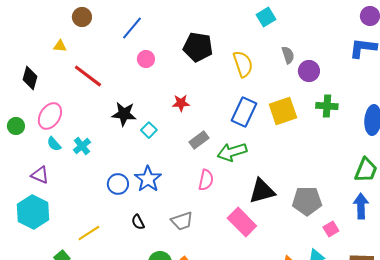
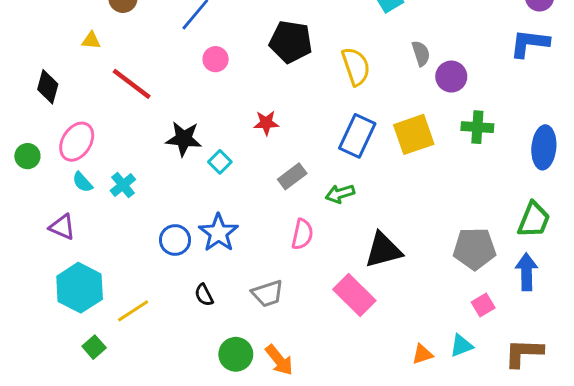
green arrow: (232, 152) -> (340, 194), size x0.7
gray pentagon: (307, 201) -> (474, 249), moved
cyan hexagon: (33, 212) -> (80, 288), moved

